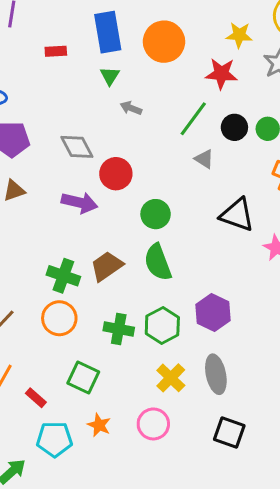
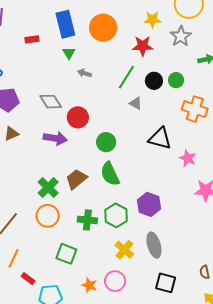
green cross: (63, 276) -> (48, 188), turned 30
red rectangle: (36, 398) -> (28, 279), moved
orange star: (99, 425) -> (89, 285), moved

